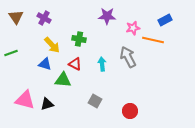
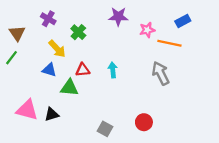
brown triangle: (16, 17) -> (17, 33), moved
green cross: (79, 39) -> (78, 32), moved, turned 32
green line: (11, 53) -> (12, 58), turned -32
gray arrow: (128, 57) -> (161, 73), moved
red triangle: (75, 64) -> (83, 70), turned -32
gray square: (95, 101) -> (105, 129), moved

